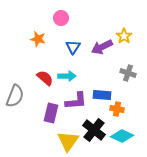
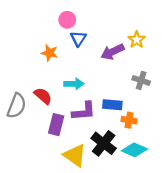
orange star: (38, 39) -> (50, 53), moved
blue triangle: (73, 47) -> (78, 39), moved
red semicircle: (45, 78) -> (43, 96), moved
yellow triangle: (68, 141) -> (75, 155), turned -30

